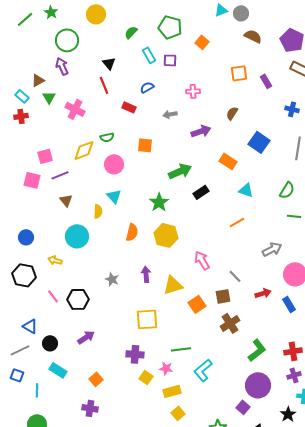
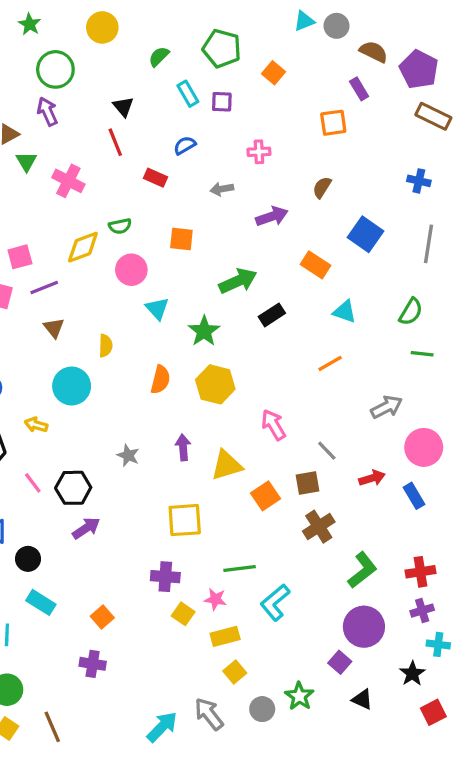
brown semicircle: (253, 36) -> (374, 52), moved
purple rectangle: (266, 81) -> (359, 89), moved
cyan triangle: (114, 196) -> (157, 308), moved
purple arrow: (86, 337) -> (86, 528), moved

